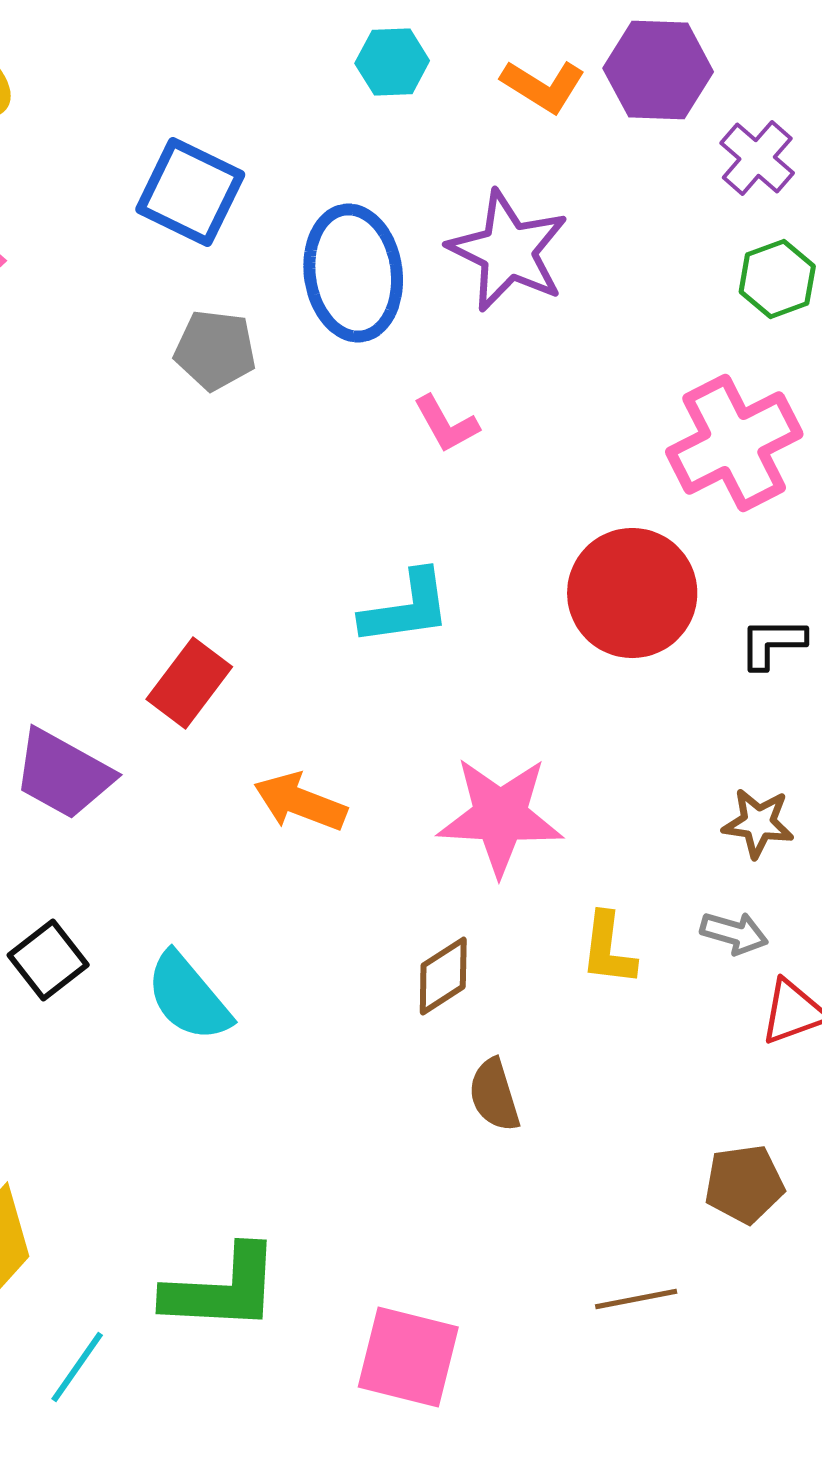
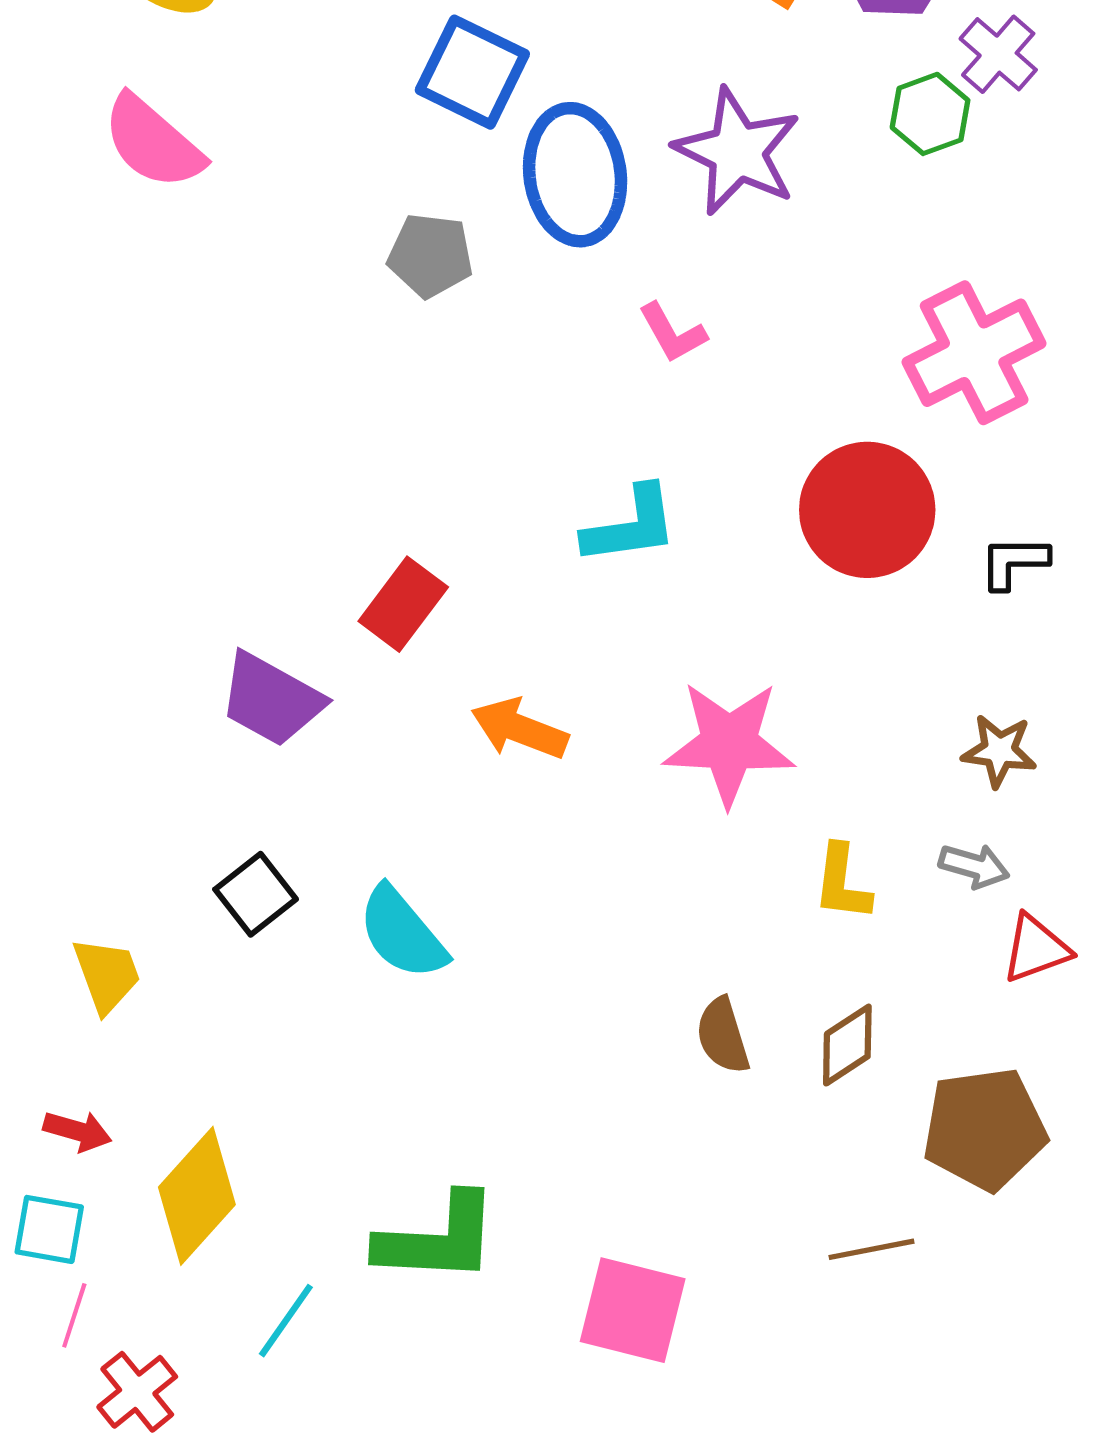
blue square: (190, 192) -> (472, 72), moved
green hexagon: (777, 279) -> (930, 114), moved
brown diamond: (443, 976) -> (847, 1045), moved
brown pentagon: (744, 1184) -> (985, 1129), size x1.5

